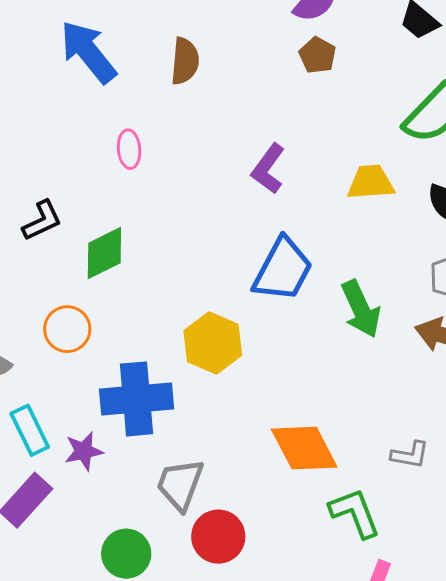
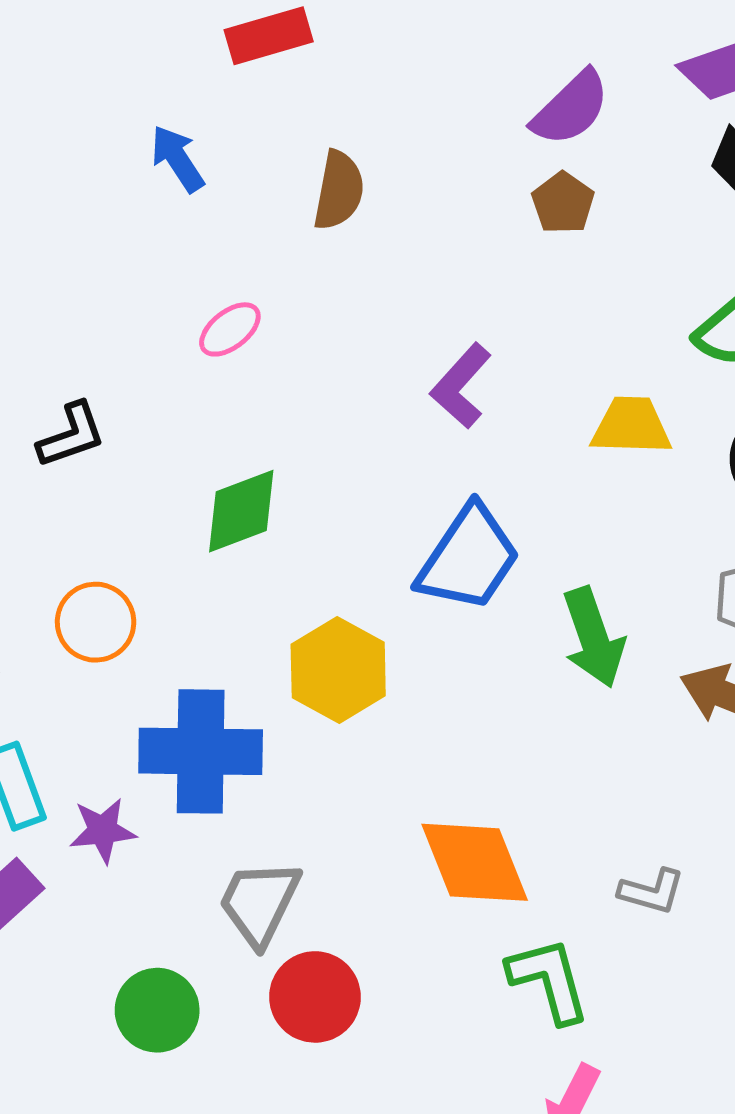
blue arrow: (88, 52) -> (178, 159), size x0.6
pink ellipse: (129, 149) -> (230, 329), turned 51
green diamond: (104, 253) -> (241, 511), moved

